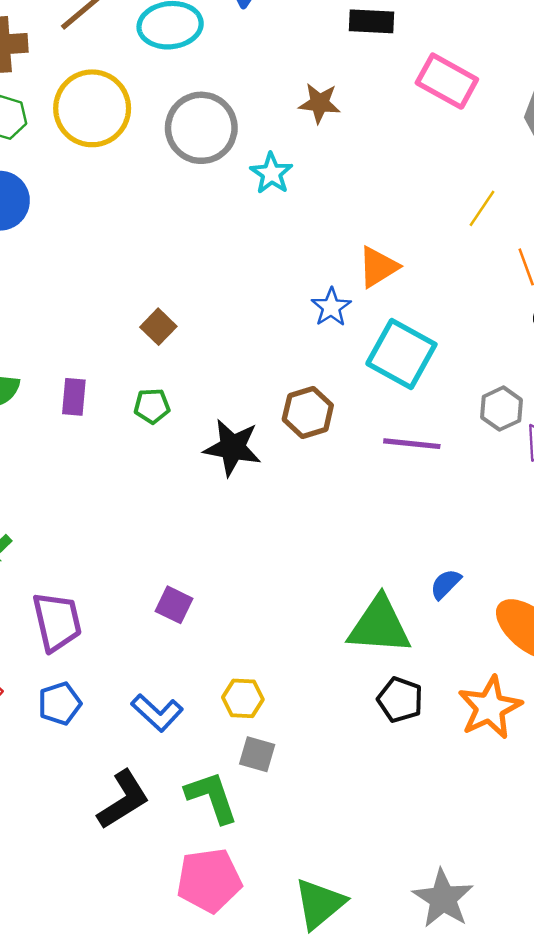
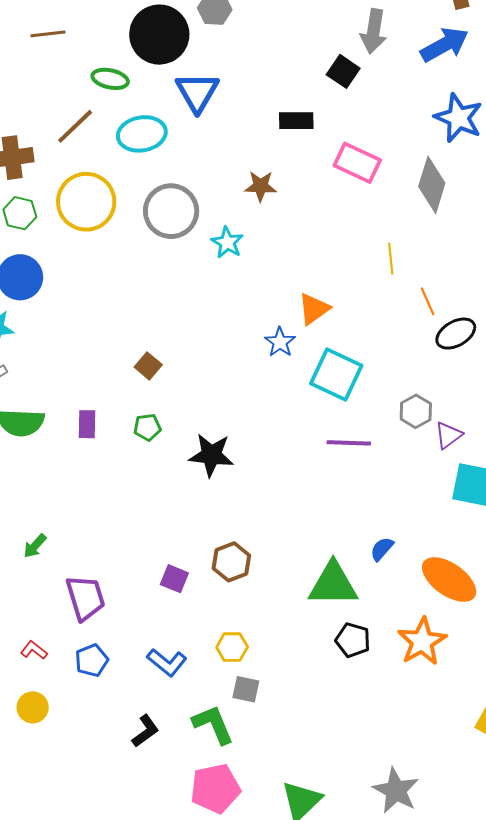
yellow line: (482, 208) -> (391, 259), turned -36
brown hexagon: (308, 412) -> (231, 562), moved
black L-shape: (123, 800) -> (145, 731), size x0.7

